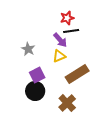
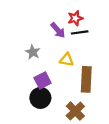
purple arrow: (60, 40) -> (58, 30), moved
yellow triangle: (59, 56) -> (67, 60), turned 32
brown rectangle: (77, 74) -> (86, 79), turned -55

